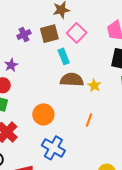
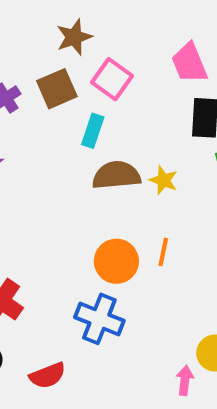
cyan rectangle: (64, 56) -> (93, 131), turned 49
orange circle: (43, 114) -> (116, 261), moved

